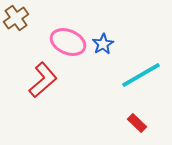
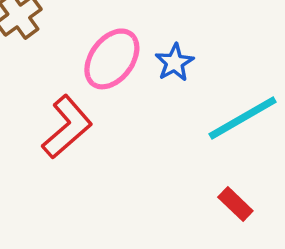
pink ellipse: (68, 42) -> (112, 59), turned -76

